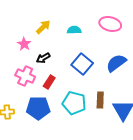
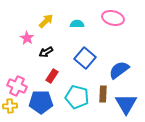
blue semicircle: (116, 63) -> (119, 70), moved
pink cross: (25, 76) -> (17, 86), moved

